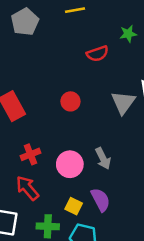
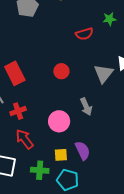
red cross: (30, 154) -> (18, 111), moved
gray arrow: (103, 158) -> (86, 107), moved
yellow square: (74, 206) -> (61, 155), turned -32

